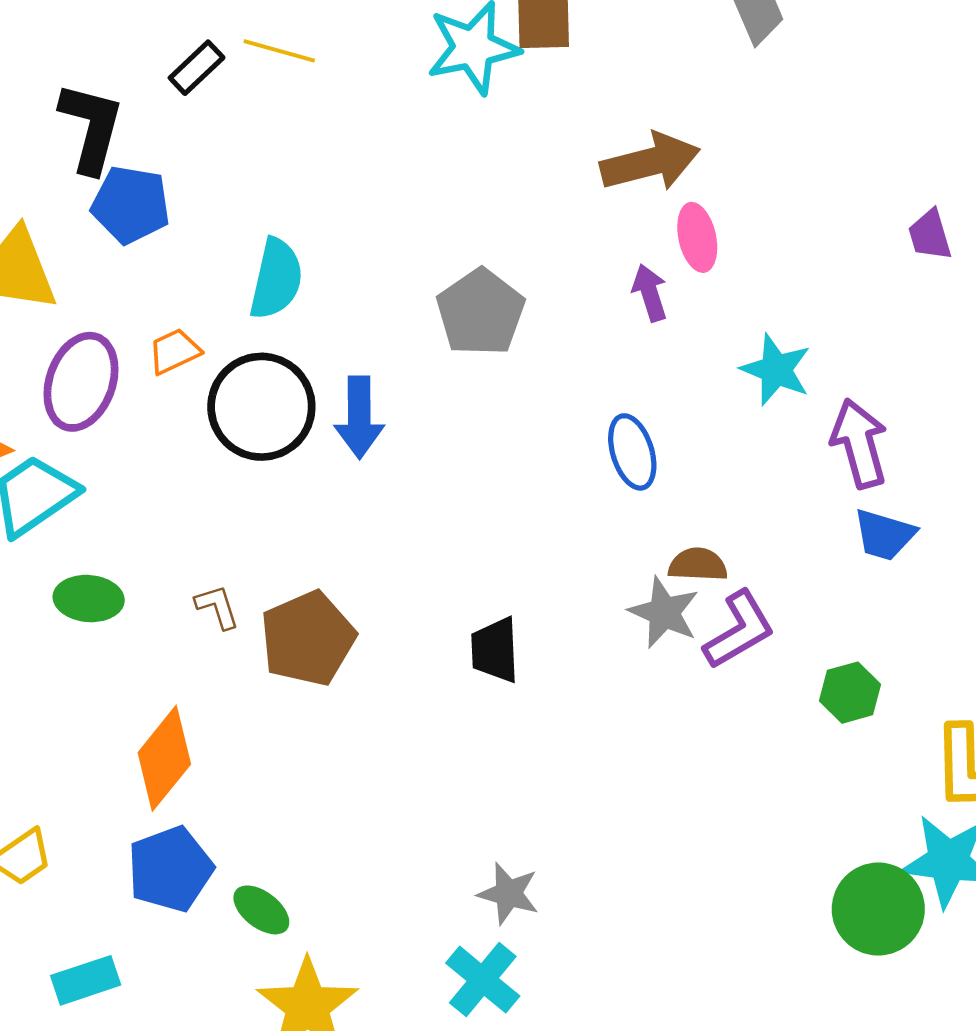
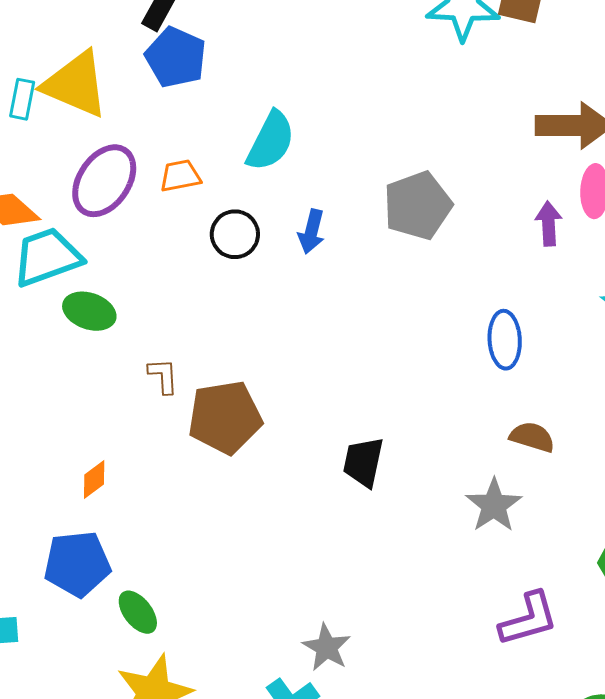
black circle: (261, 407) -> (235, 234), size x0.6
blue arrow: (359, 417) -> (312, 232), moved, size x0.7
green ellipse: (89, 599) -> (89, 311), moved
gray star: (664, 612) -> (494, 505), moved
purple L-shape: (739, 630) -> (529, 619), moved
orange diamond: (164, 758) -> (94, 480), size x0.5

